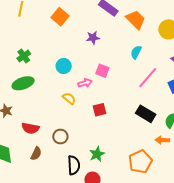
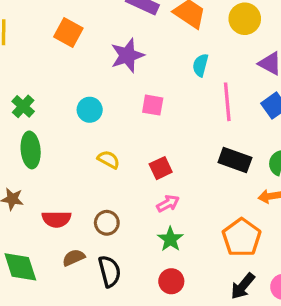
purple star: (93, 38) -> (127, 55), size x1.5
pink line: (148, 78) -> (227, 102), turned -35
green ellipse: (23, 83) -> (31, 150), turned -65
pink arrow: (85, 83) -> (168, 204), moved
brown semicircle: (36, 154) -> (74, 258), turned -128
black semicircle: (74, 165) -> (110, 271), moved

